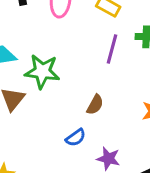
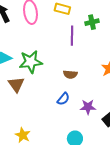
brown semicircle: (95, 105) -> (70, 74), turned 80

